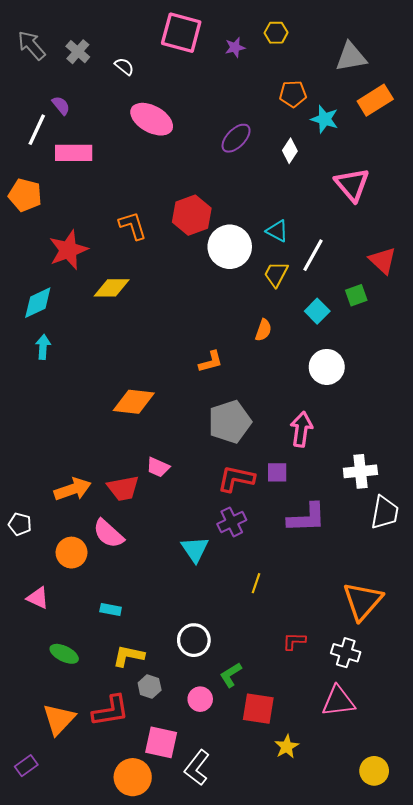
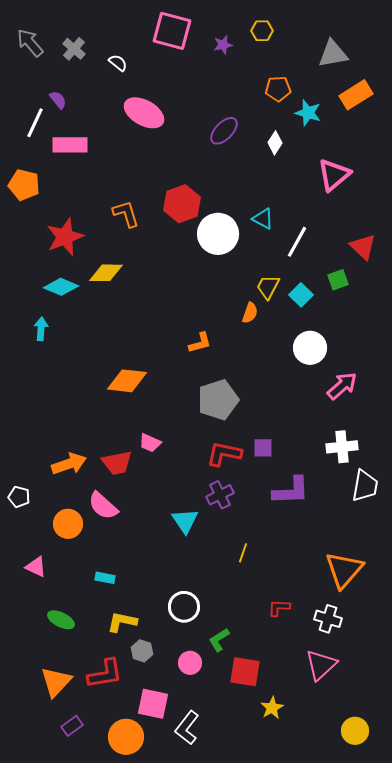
pink triangle: (352, 185) -> (334, 175), turned 30
yellow trapezoid: (276, 274) -> (268, 287), moved
cyan diamond: (38, 303) -> (61, 287), moved, turned 48
pink arrow: (301, 429) -> (342, 386), moved, turned 40
pink triangle: (338, 701) -> (321, 665), turned -36
purple rectangle: (26, 766) -> (72, 726), moved

